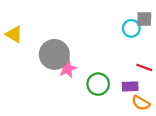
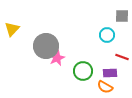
cyan circle: (131, 28) -> (107, 35), moved
yellow triangle: (14, 34) -> (12, 29), turned 42
orange semicircle: (141, 103) -> (105, 87), moved

